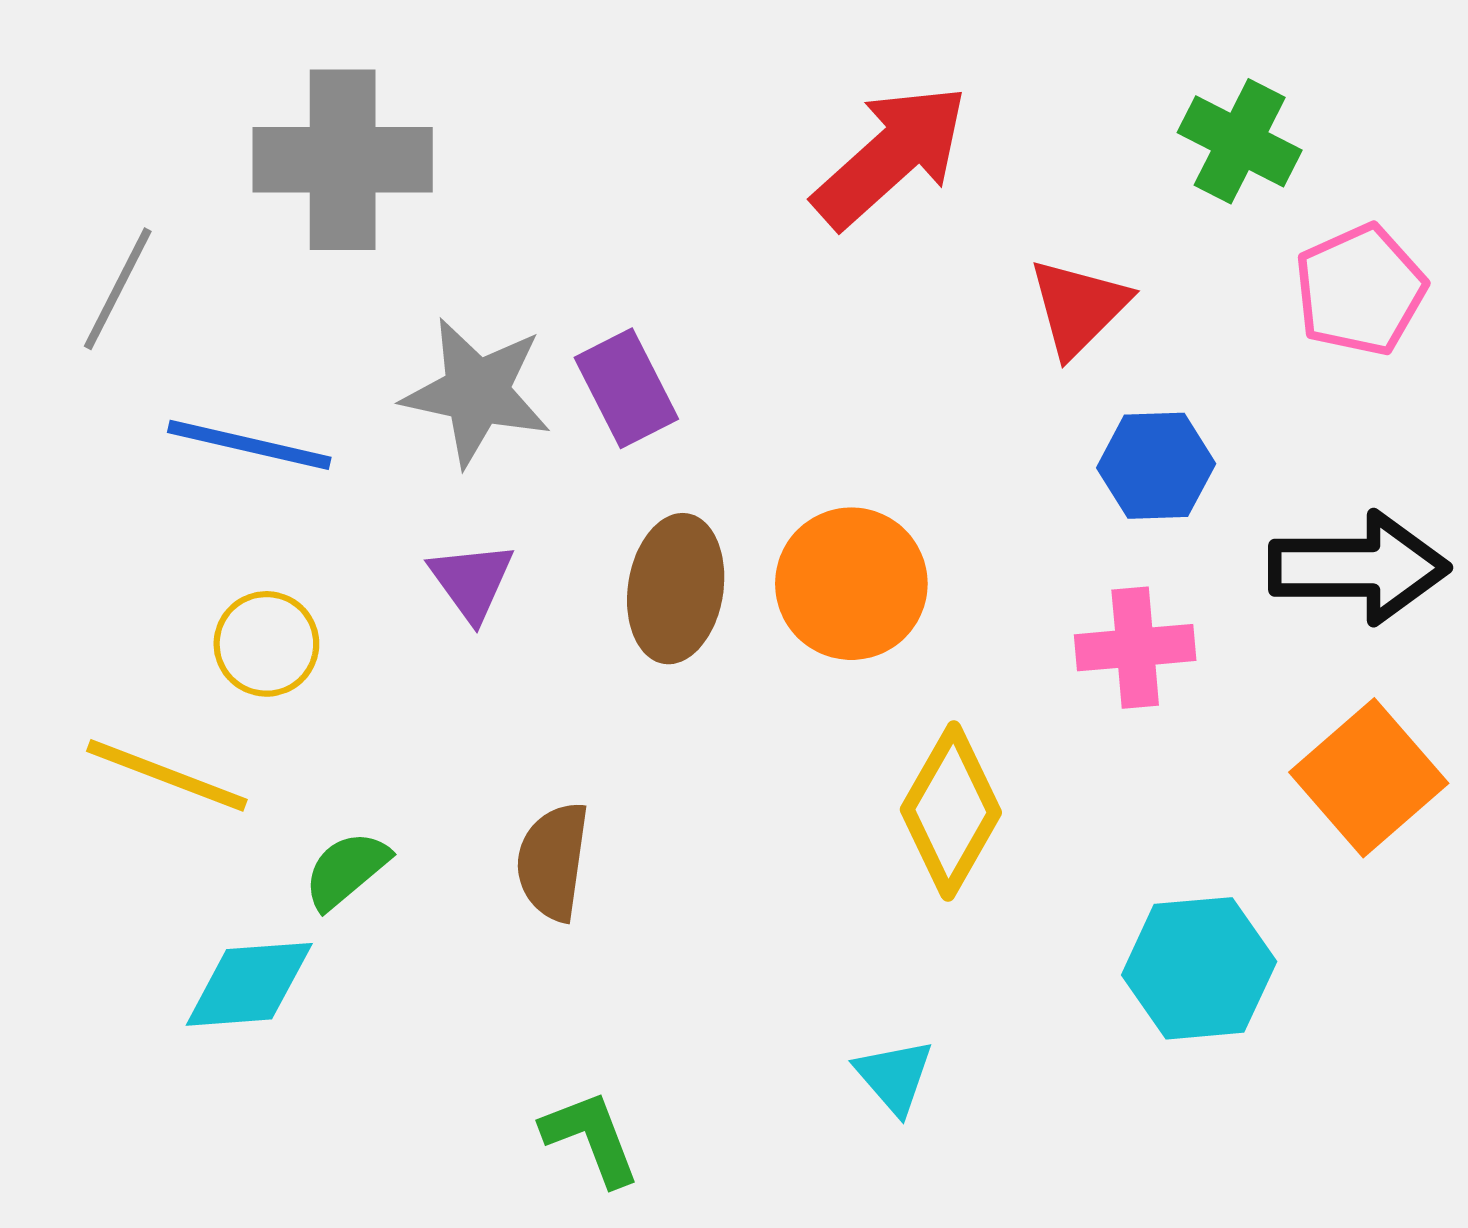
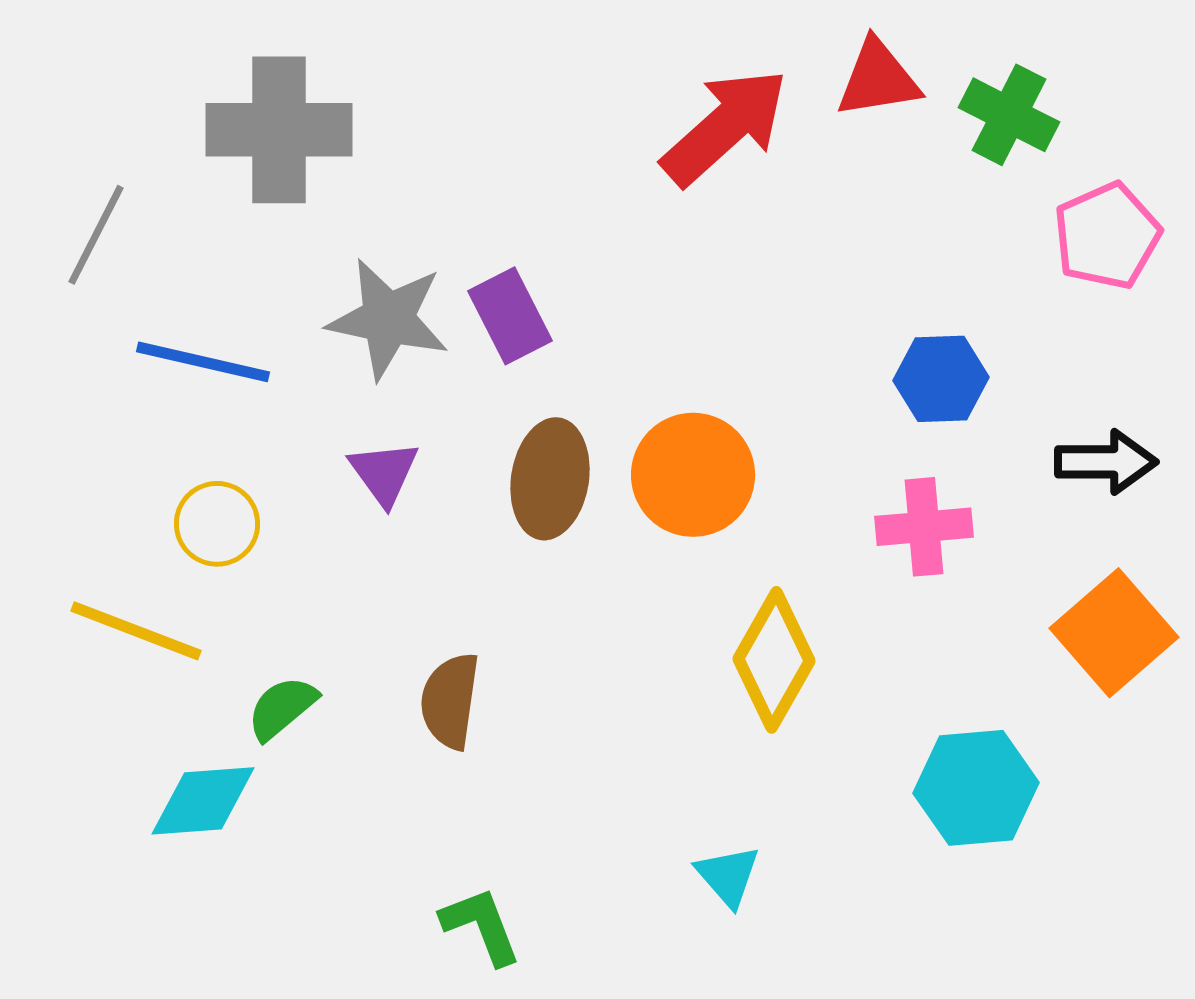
red triangle: (1079, 307) -> (878, 79), moved, turned 36
black arrow: (1359, 568) -> (1106, 462), size x0.7

